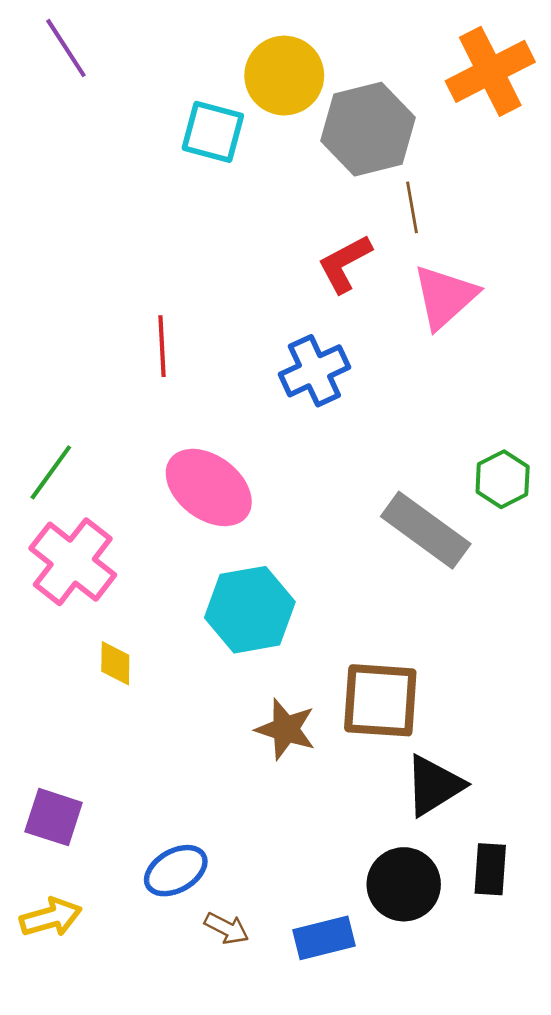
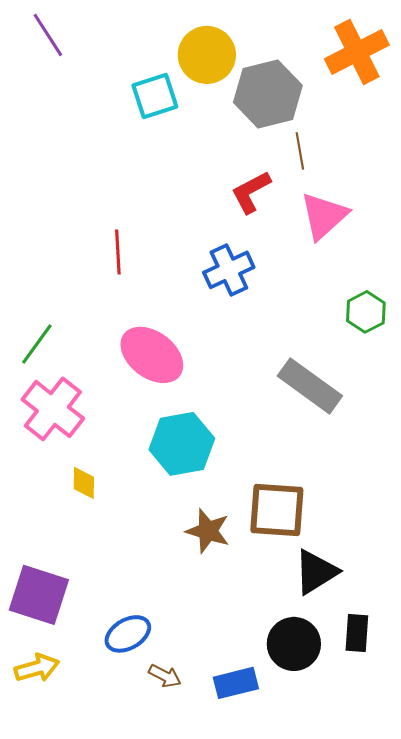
cyan square: (213, 132) -> (155, 96), turned -33
green hexagon: (503, 479) -> (366, 312), moved
purple square: (54, 817) -> (39, 595), size x1.4

